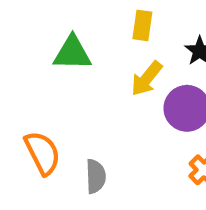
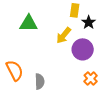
yellow rectangle: (142, 25) -> (75, 10), moved

